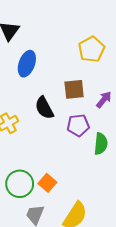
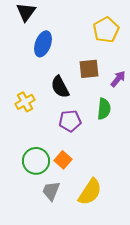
purple pentagon: (78, 125) -> (70, 121), moved
green semicircle: (101, 144) -> (104, 109), moved

